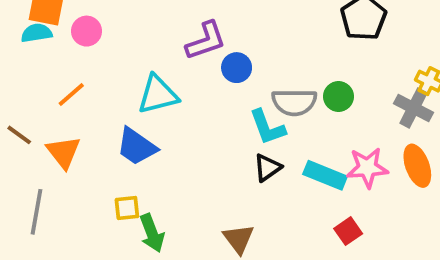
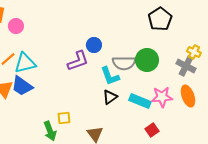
purple L-shape: (206, 41) -> (78, 61), moved
cyan triangle: (158, 95) -> (25, 63), moved
green circle: (338, 96) -> (147, 60), size x1.5
blue trapezoid: (137, 146) -> (22, 86), moved
yellow square: (127, 208) -> (64, 118), moved

